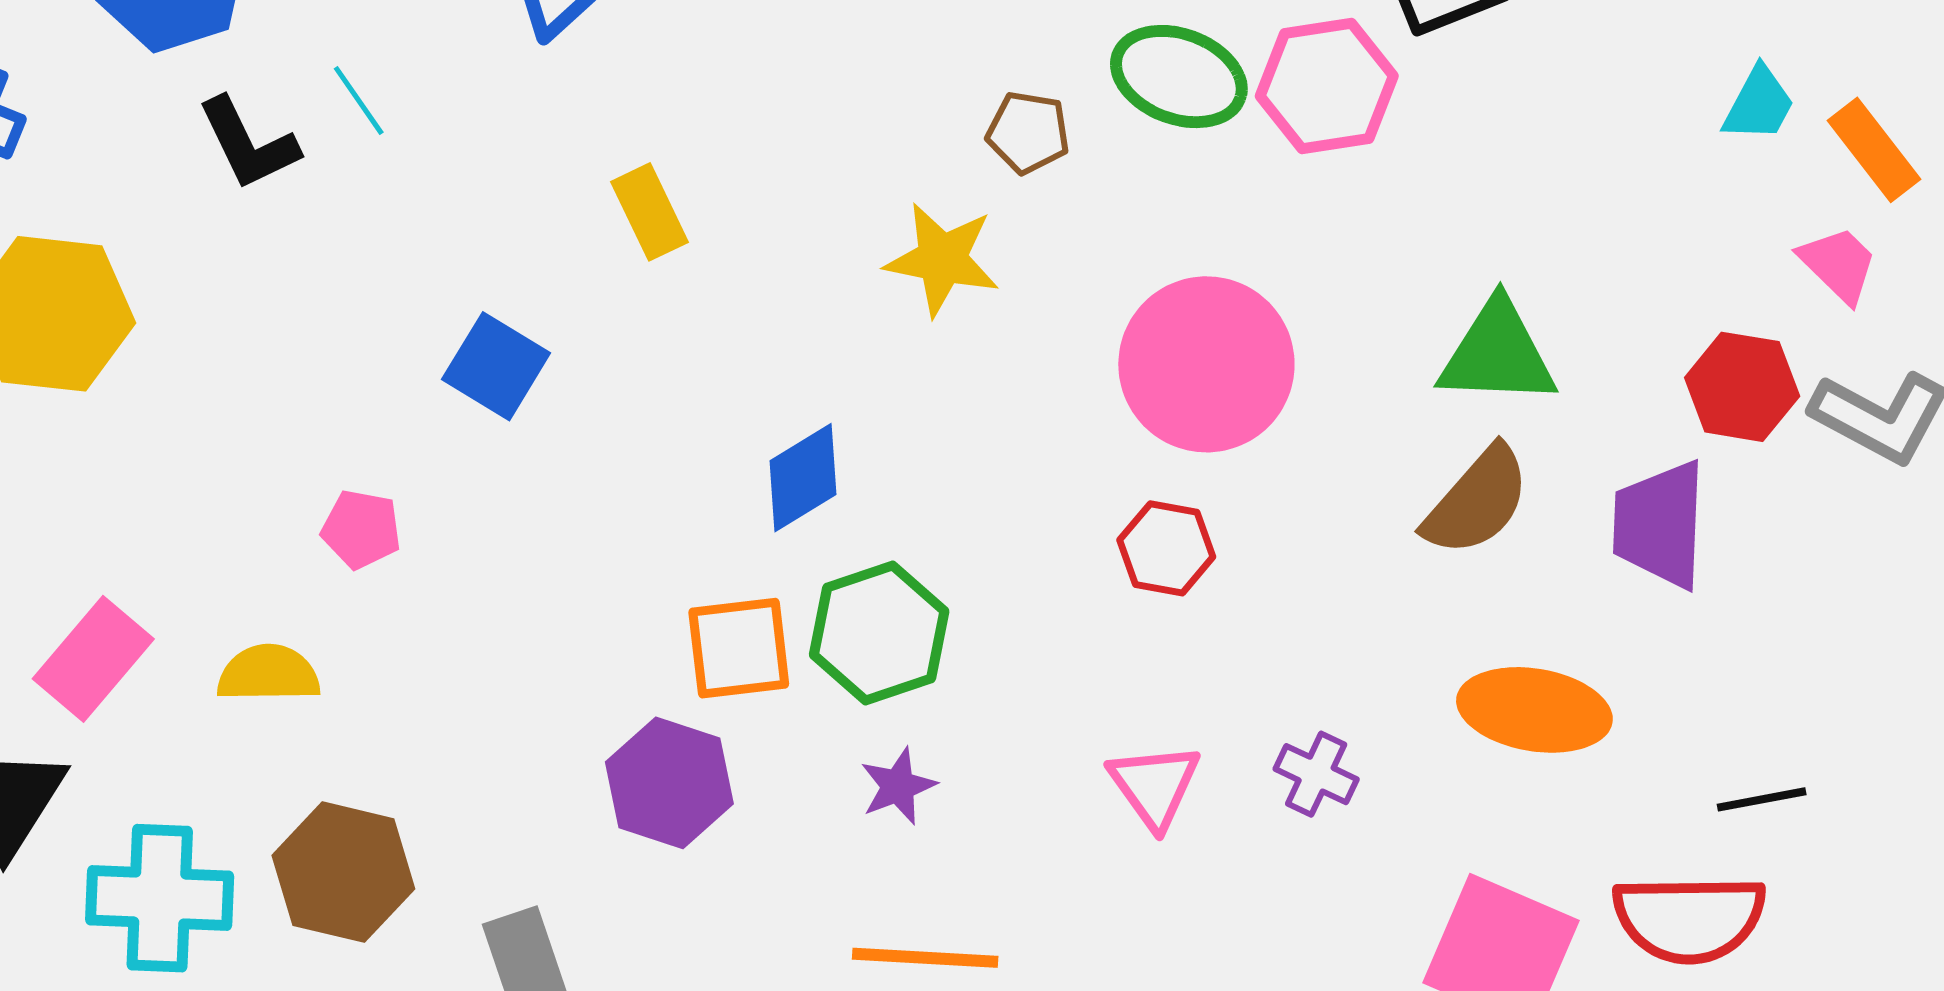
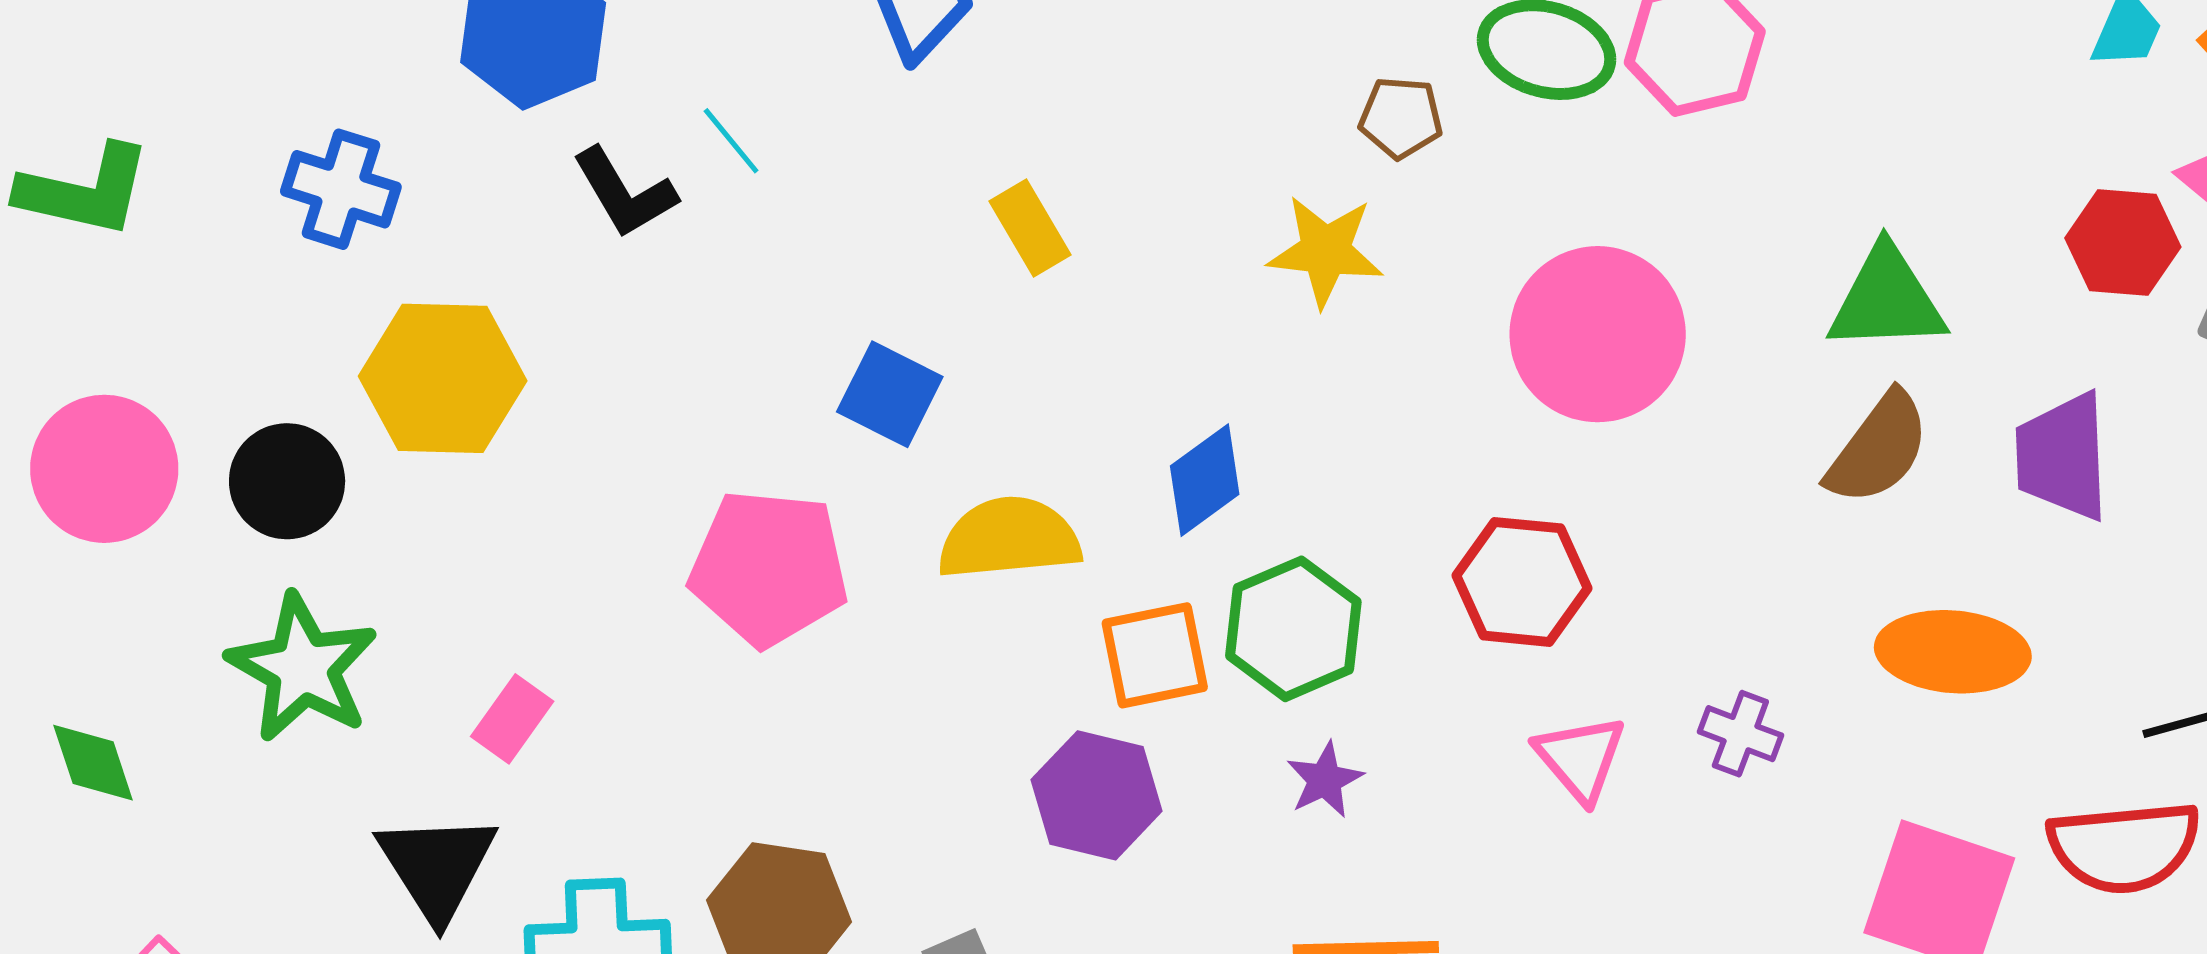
red hexagon: (1742, 387) -> (2123, 242), moved
pink pentagon: (361, 529) -> (769, 568), size x2.0
red hexagon: (1166, 548) -> (1522, 582), moved, size x1.4
pink rectangle: (93, 659) -> (512, 719), size x0.7
yellow semicircle: (268, 674) -> (1009, 538), moved, size x1.4

